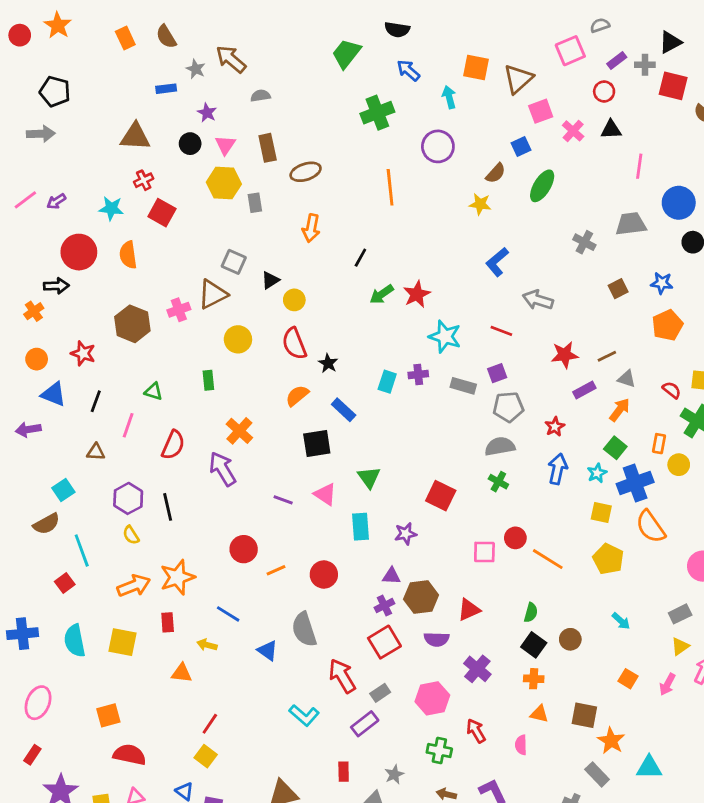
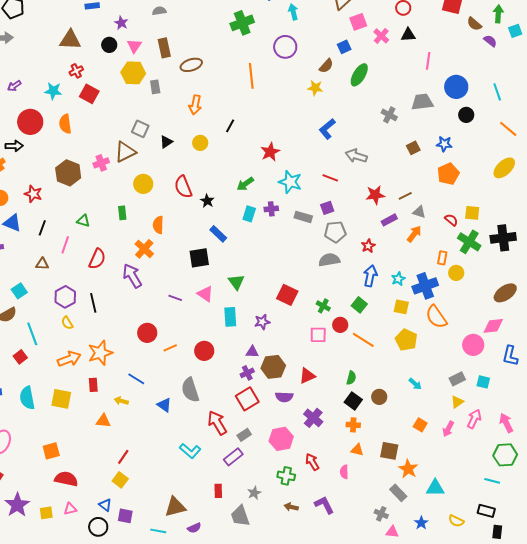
green arrow: (382, 294) -> (245, 184), moved
yellow circle: (294, 300) -> (200, 143), moved
orange semicircle: (297, 396) -> (158, 225), moved, turned -48
green square: (615, 448) -> (359, 305), moved
green cross: (498, 482) -> (323, 306), moved

